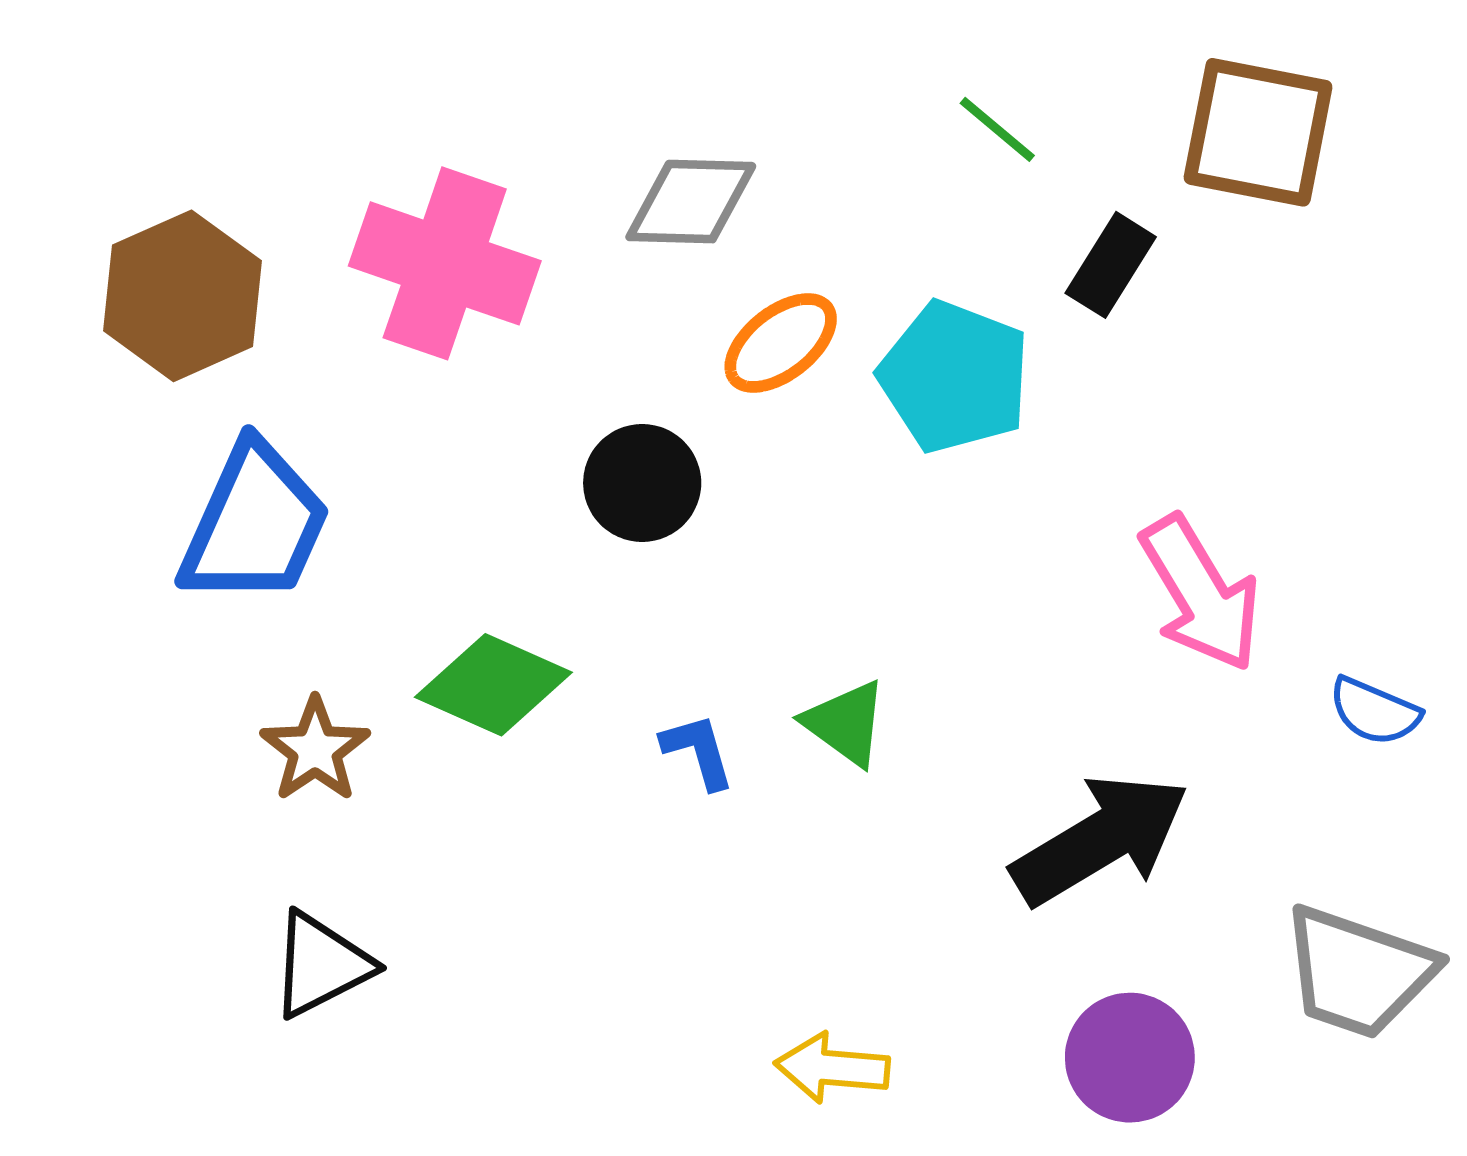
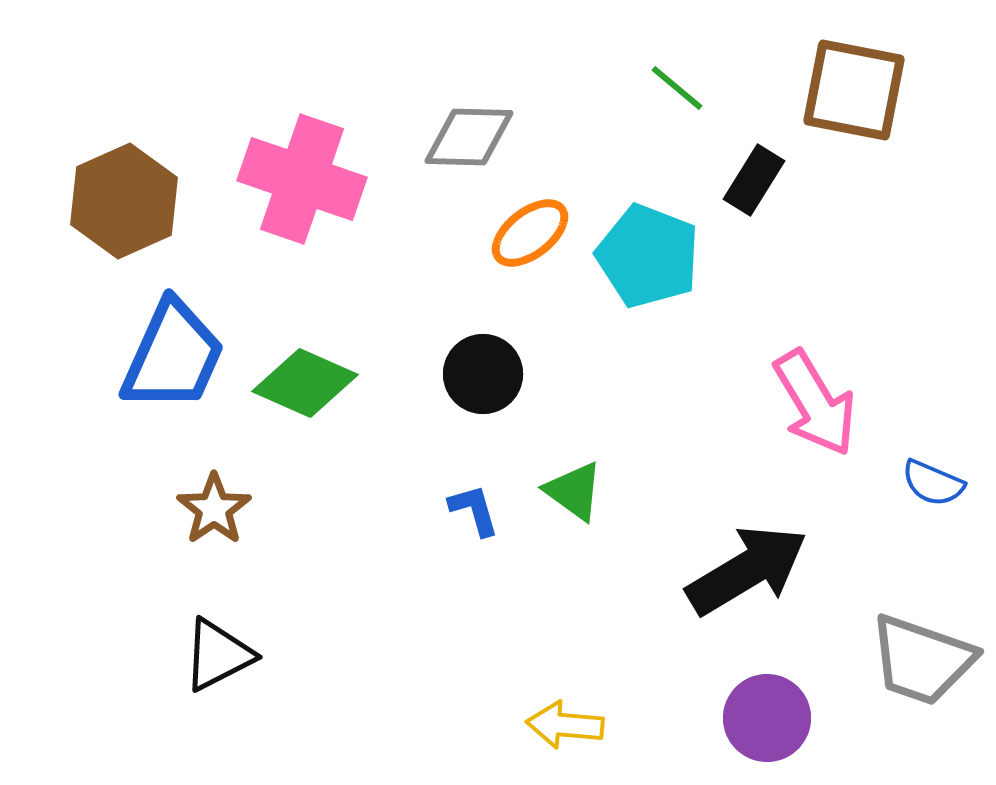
black circle: (642, 483) -> (483, 374), moved
green diamond: (493, 685) -> (305, 383), moved

